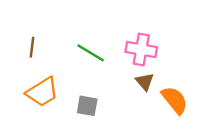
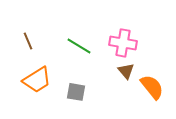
brown line: (32, 47) -> (28, 41), turned -30

